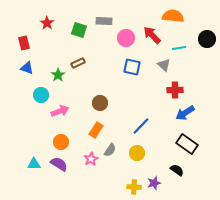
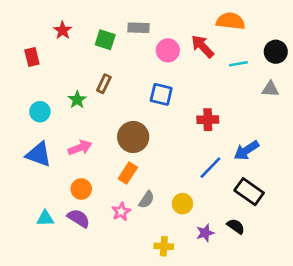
brown rectangle: (78, 63) -> (104, 84), turned -40
gray triangle: (164, 65) -> (270, 89), moved, turned -40
blue square: (132, 67) -> (161, 94), moved
blue triangle: (27, 68) -> (39, 154), moved, size x1.5
red cross: (175, 90) -> (208, 120), moved
cyan circle: (41, 95) -> (40, 112), moved
brown circle: (100, 103) -> (133, 137), size x1.5
blue line: (141, 126) -> (210, 168), moved
purple star: (154, 183) -> (205, 233), moved
yellow cross: (134, 187) -> (164, 246), moved

